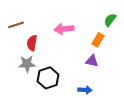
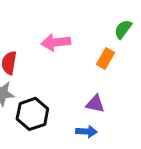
purple triangle: (92, 61) -> (95, 104), moved

